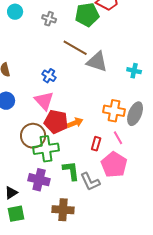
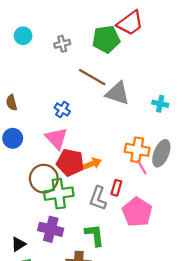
gray cross: (49, 19) -> (62, 44), turned -32
pink line: (118, 138) -> (142, 167), moved
green L-shape: (71, 171) -> (94, 235), moved
gray L-shape: (90, 182) -> (98, 198), moved, turned 45

